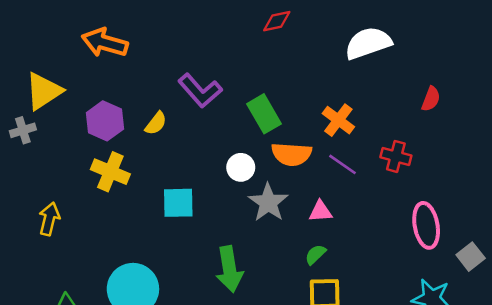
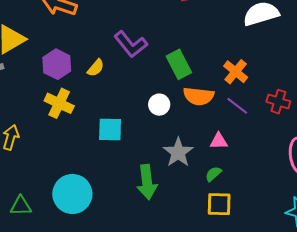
gray star: (268, 202) -> (178, 152), moved

